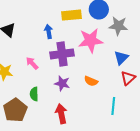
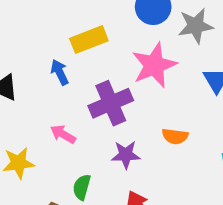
yellow rectangle: (72, 15) -> (89, 40), moved
blue arrow: (49, 31) -> (60, 72), moved
green semicircle: (34, 94) -> (82, 187), turned 32

